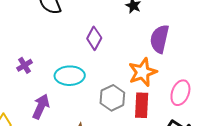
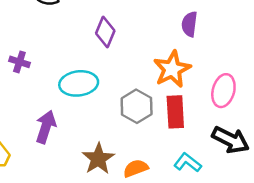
purple semicircle: (160, 39) -> (189, 24), size x0.7
purple cross: (25, 65) -> (19, 62), moved, turned -35

